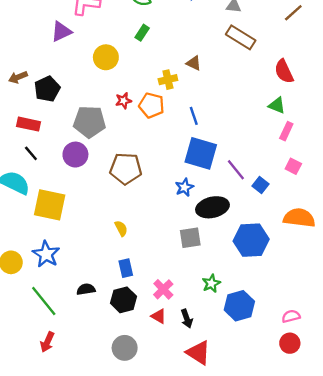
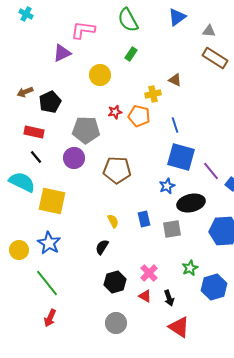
blue rectangle: (126, 268) -> (144, 219), moved
black semicircle: (86, 289) -> (102, 247), moved, turned -49

